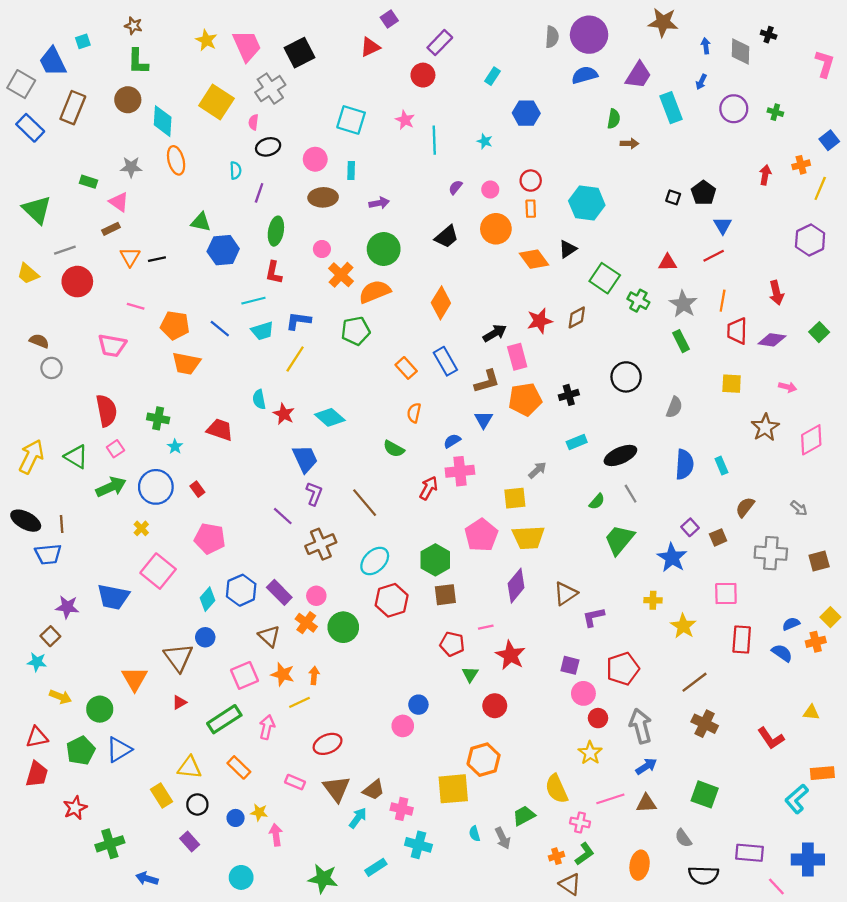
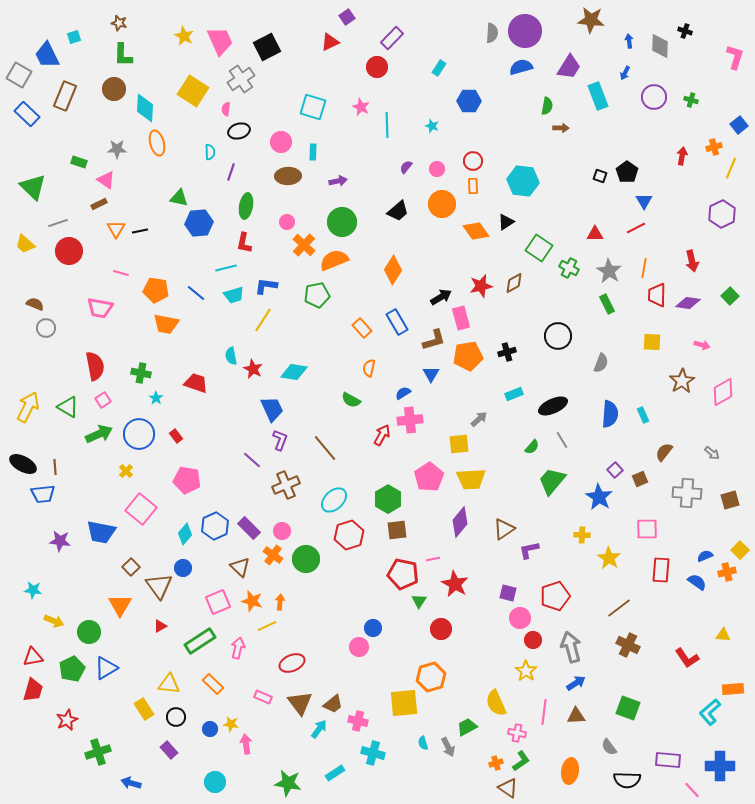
cyan diamond: (330, 417) -> (294, 372), turned -32
brown square: (50, 636) -> (131, 567), moved
red pentagon: (452, 644) -> (403, 574), size x1.4
pink line: (610, 799) -> (544, 712), turned -65

